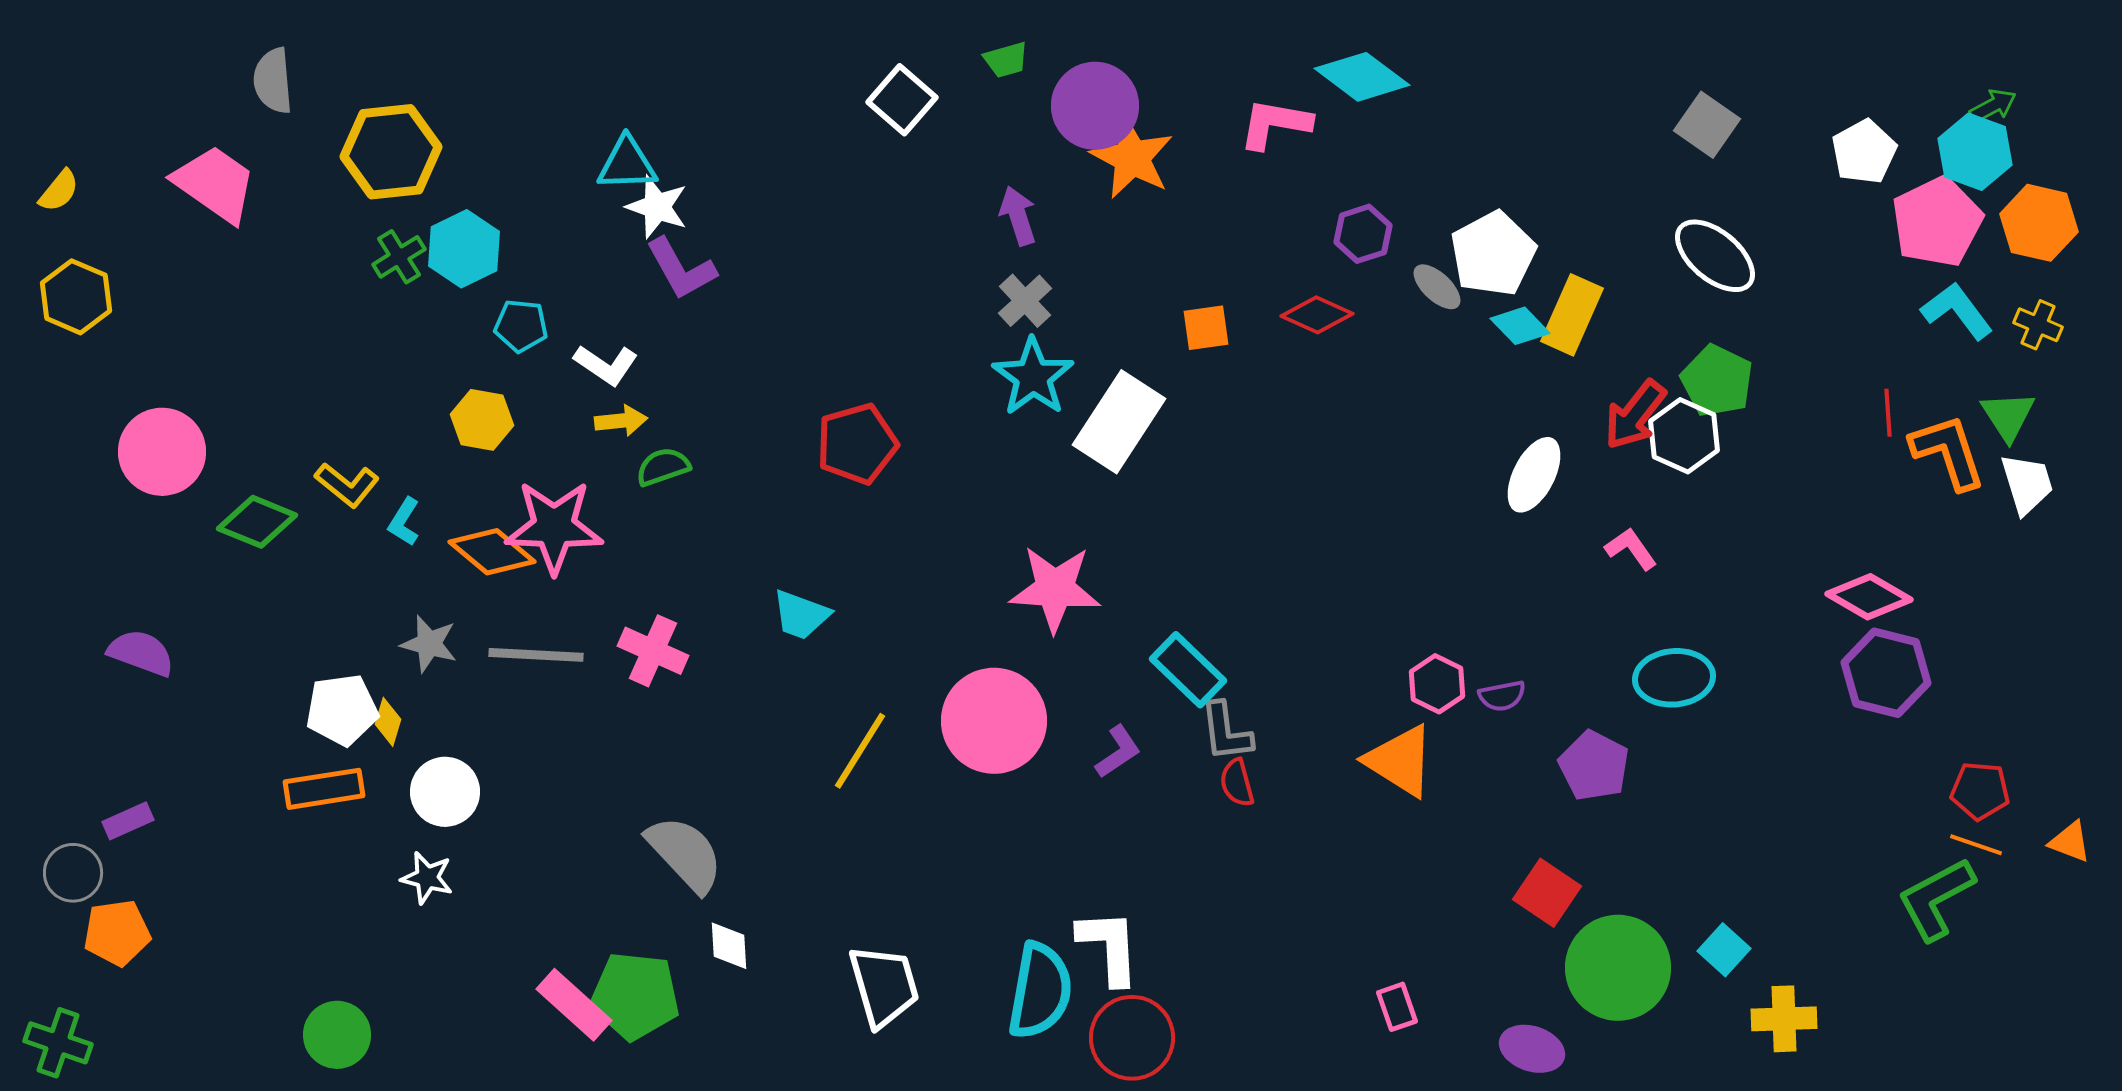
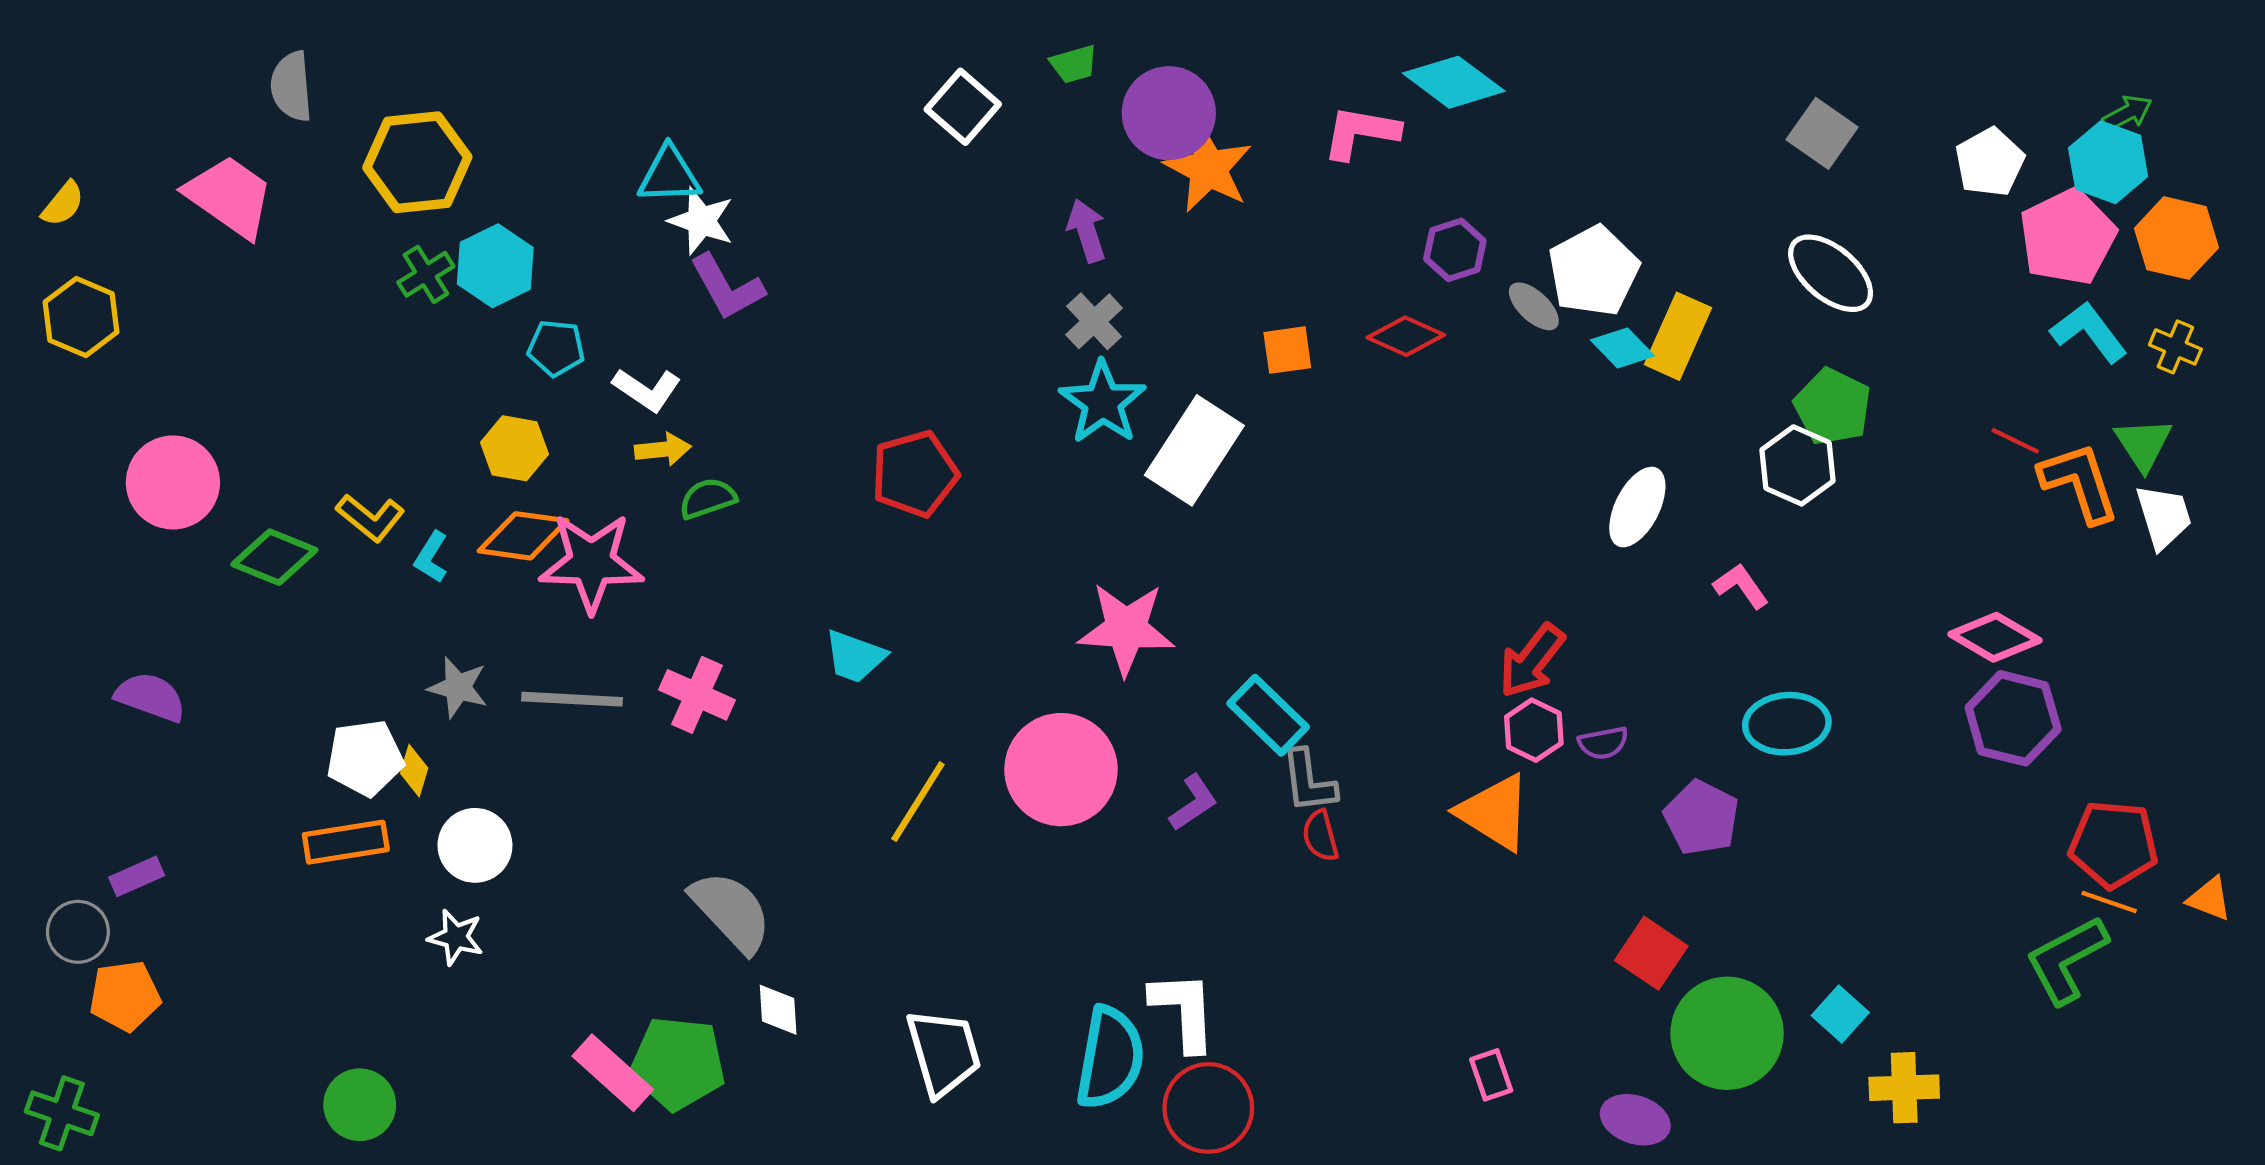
red line: (1888, 413) -> (2015, 441), turned -60
red arrow: (1635, 415) -> (1532, 661), moved
orange diamond: (492, 552) -> (523, 536), moved, turned -32
red pentagon: (1980, 791) -> (2113, 844), size x1.4

